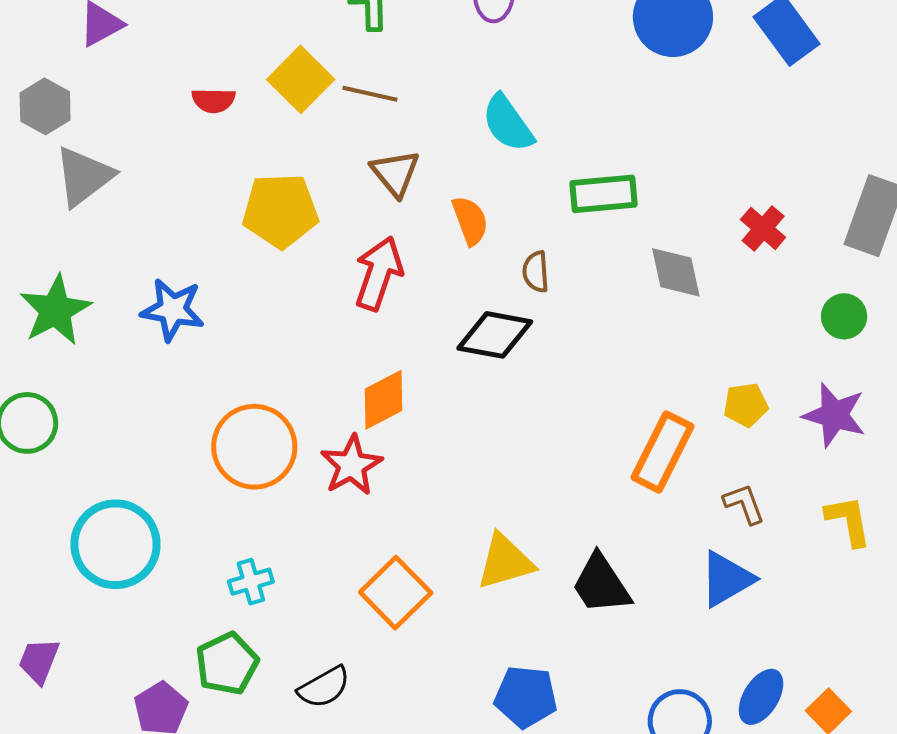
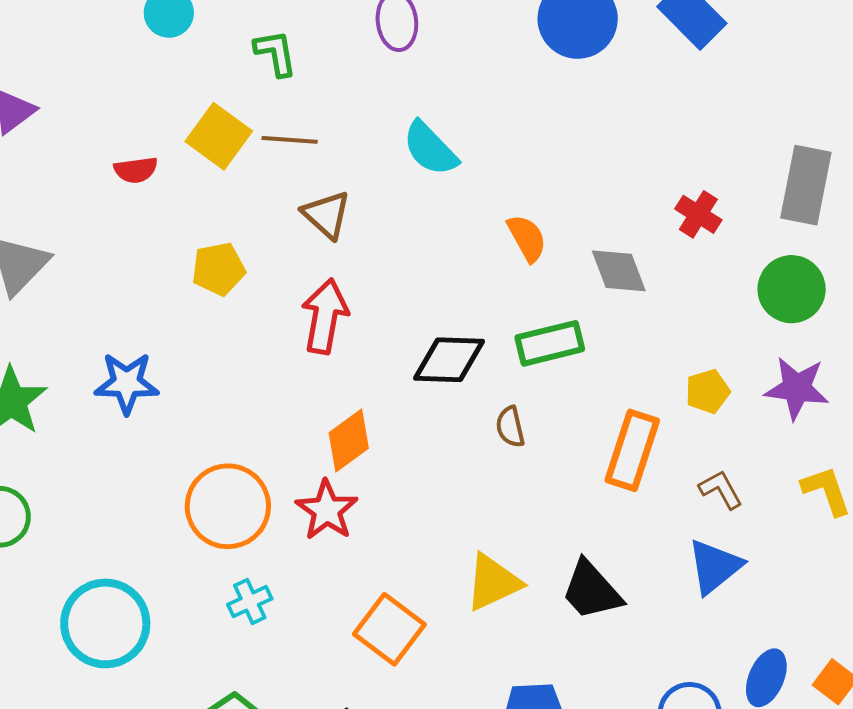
green rectangle: (604, 194) -> (550, 343), moved
yellow pentagon: (280, 211) -> (218, 269), size x0.7
orange semicircle: (470, 221) -> (527, 238), moved
brown semicircle: (536, 272) -> (510, 427), moved
green circle: (844, 316) -> (792, 289), size x1.5
cyan cross: (251, 582) -> (250, 602), moved

